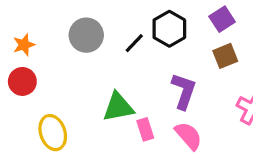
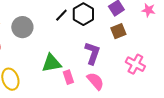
gray circle: (86, 35) -> (22, 27), moved
black line: (134, 43) -> (61, 15), moved

